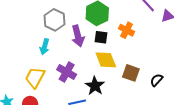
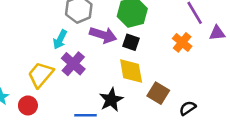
orange cross: (127, 30) -> (182, 42), moved
purple arrow: (78, 36) -> (103, 35), turned -70
purple cross: (67, 72) -> (73, 64), moved

